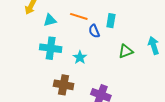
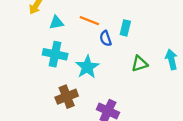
cyan star: (80, 57) -> (87, 67), size x1.5
brown cross: (64, 85) -> (67, 97), turned -36

